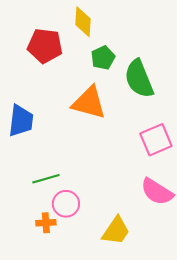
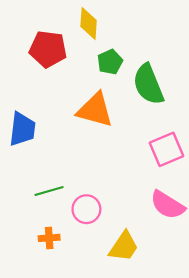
pink circle: (66, 204) -> (86, 209), moved

